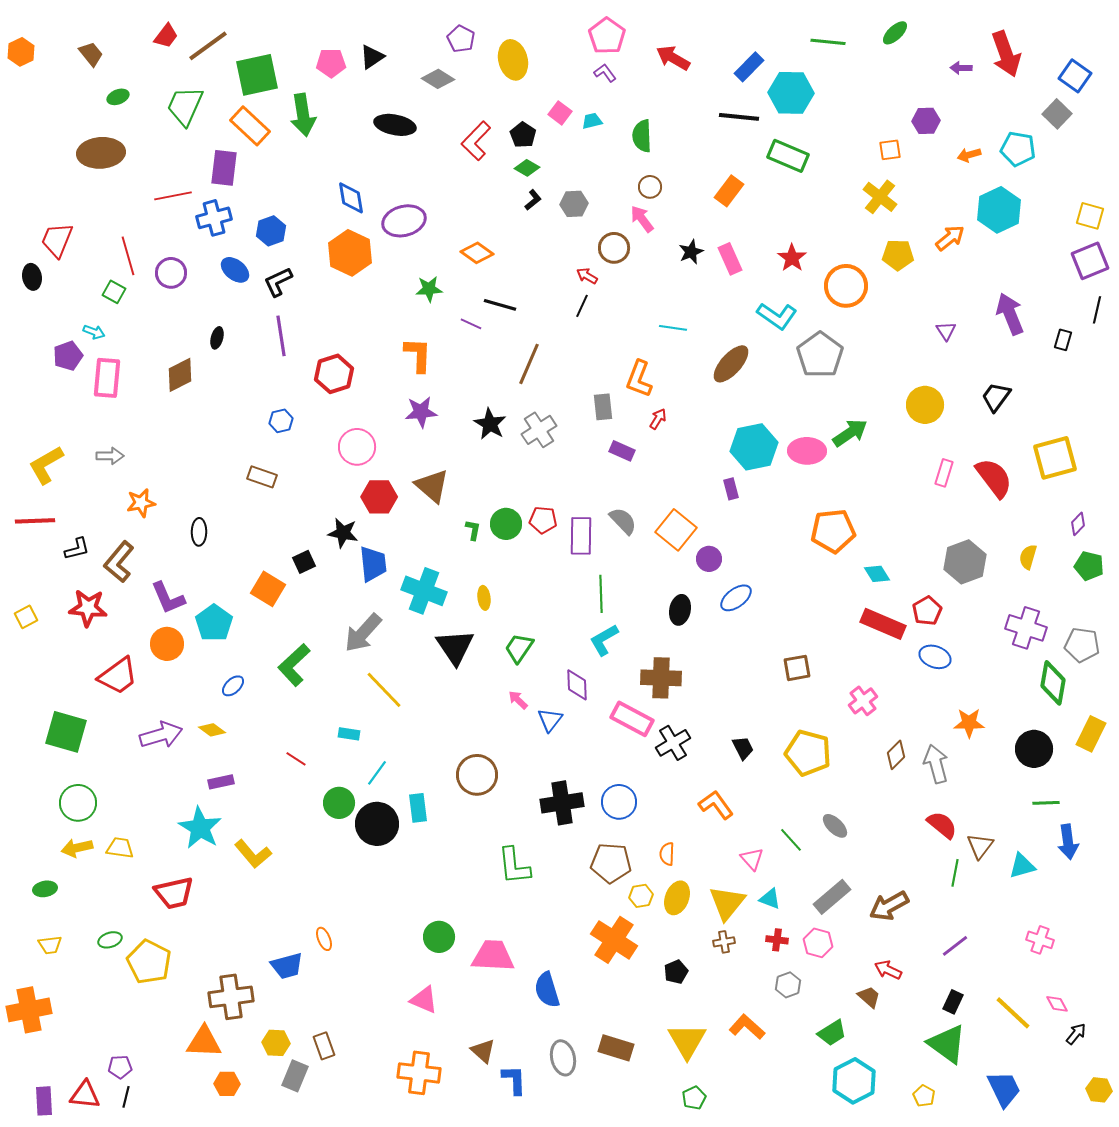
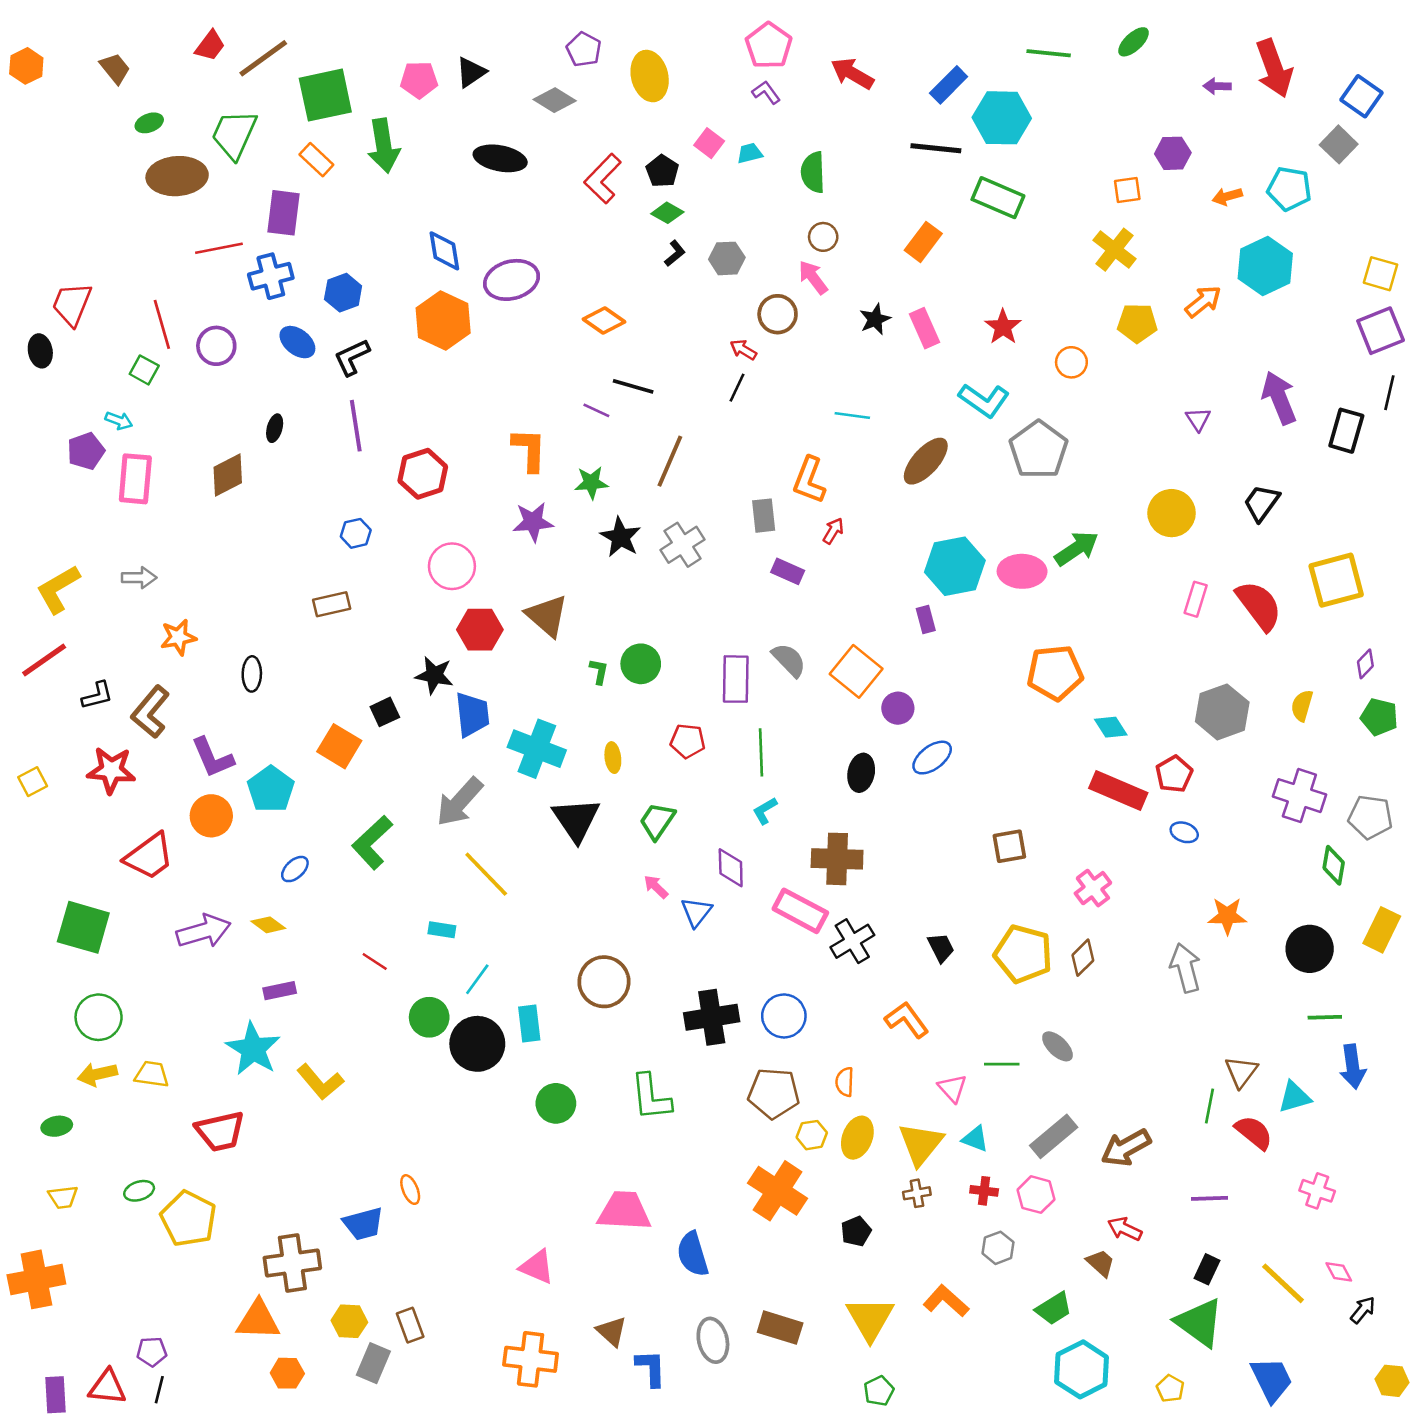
orange rectangle: (250, 126) -> (316, 160), size x0.7
brown ellipse: (101, 153) -> (177, 176), moved
orange circle: (846, 286) -> (1071, 362), size x0.6
green star: (429, 289) -> (591, 483), moved
black rectangle: (1063, 340) -> (1346, 431), size x1.6
brown rectangle: (262, 477) -> (332, 604), turned -32
red pentagon: (543, 520) -> (688, 741), moved
red line: (35, 521) -> (44, 660), turned -33
cyan L-shape: (604, 640) -> (765, 811), size x0.7
blue ellipse: (935, 657) -> (1184, 832), size x0.7
green diamond: (1053, 683) -> (1334, 865), size x0.7
brown diamond: (896, 755) -> (1083, 958), moved
red semicircle: (942, 825) -> (1254, 1133), moved
green line: (791, 840) -> (1002, 1064), turned -48
green circle: (439, 937) -> (556, 1103), moved
purple line: (955, 946) -> (1210, 1198), turned 36

